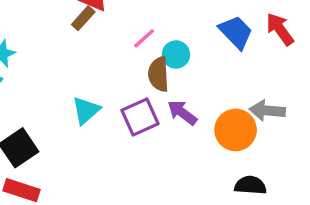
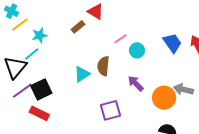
brown rectangle: (83, 18) -> (78, 27), moved
brown semicircle: (158, 74) -> (103, 66), moved
purple square: (140, 117) -> (110, 110), moved

